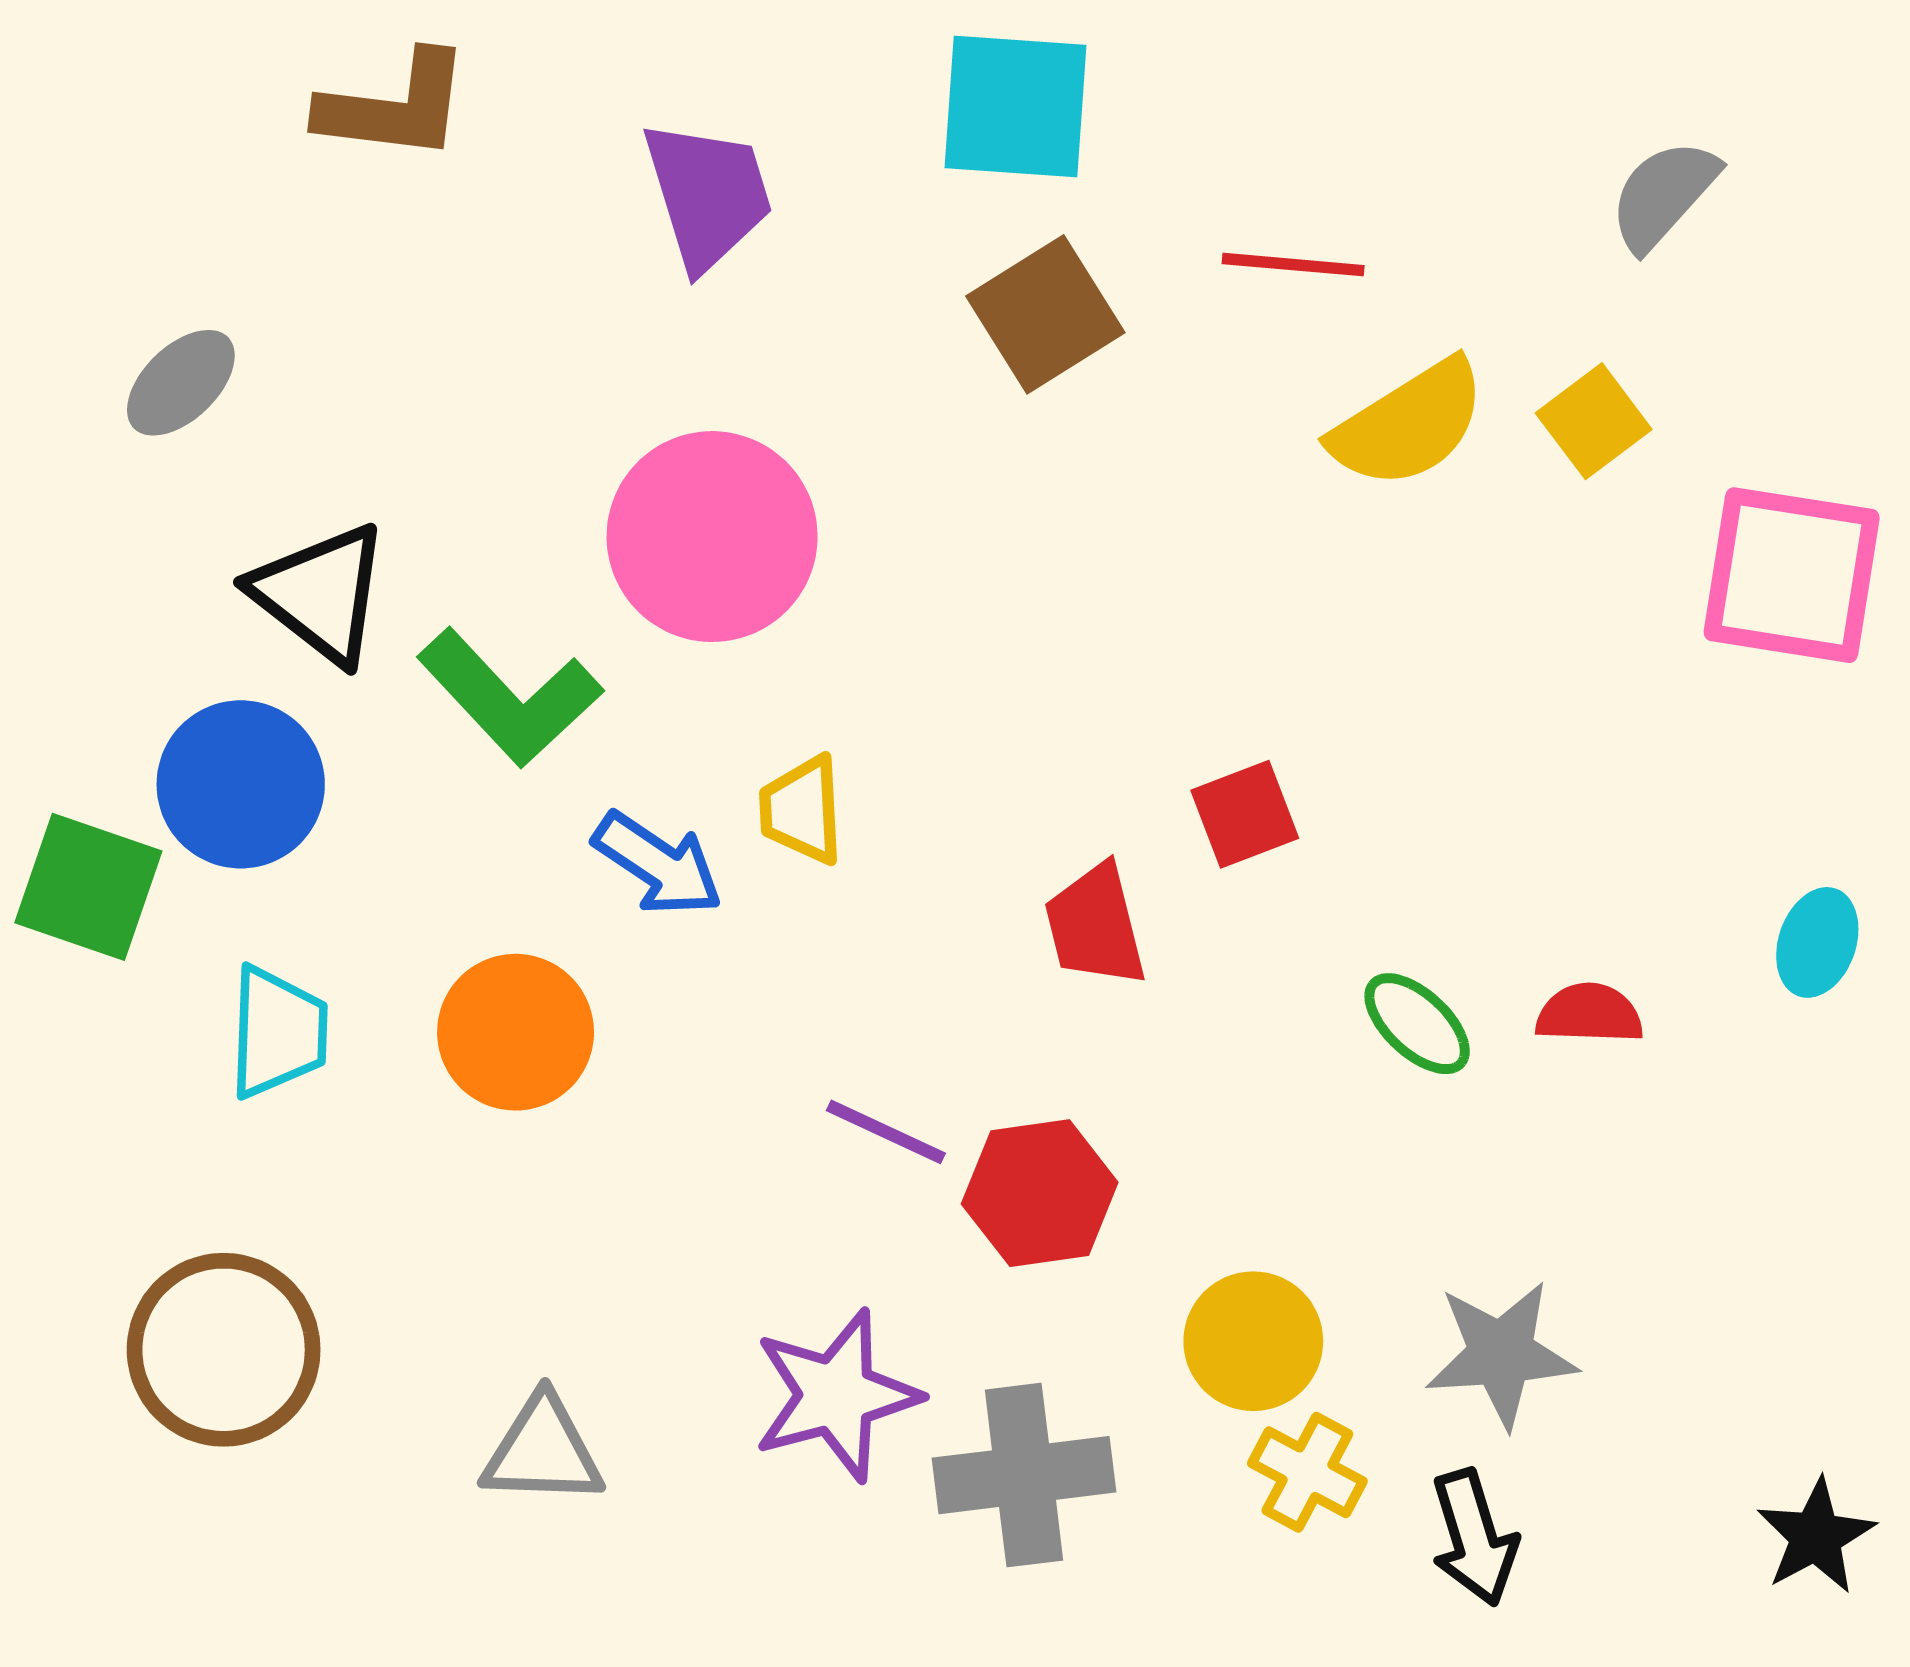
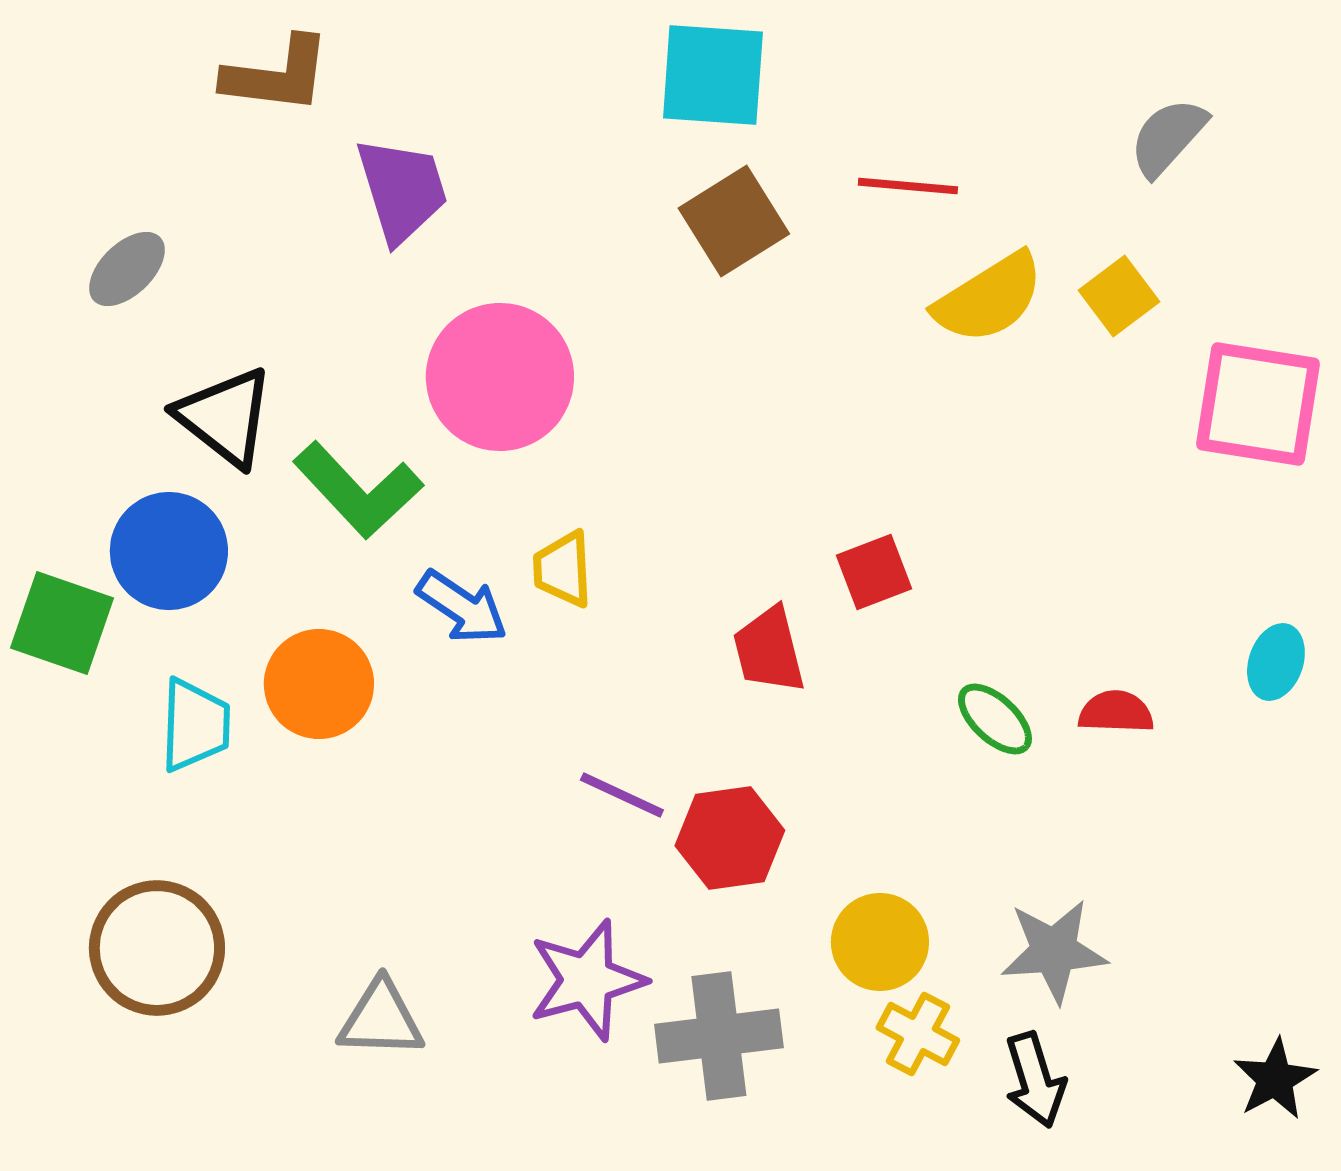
purple trapezoid: (708, 195) -> (402, 190), moved
orange circle: (516, 1032) -> (319, 684), moved

